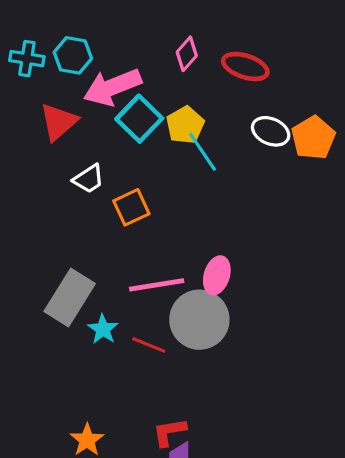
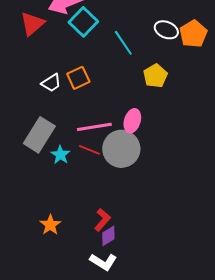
yellow pentagon: (185, 125) -> (155, 76), moved
white trapezoid: (89, 179) -> (51, 83), moved
red line: (149, 345) -> (89, 150), moved
red L-shape: (169, 432) -> (102, 220), turned 140

